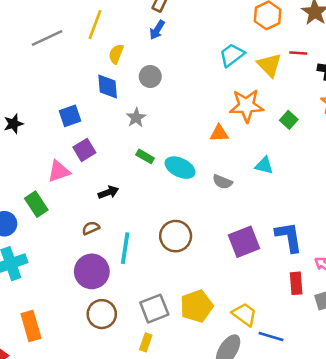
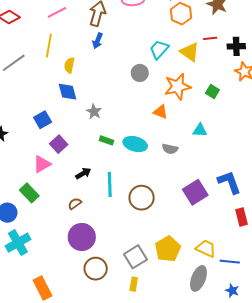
gray circle: (150, 77) -> (140, 73), moved
orange triangle: (219, 133) -> (160, 112), turned 35
cyan line: (125, 248) -> (110, 184), moved

